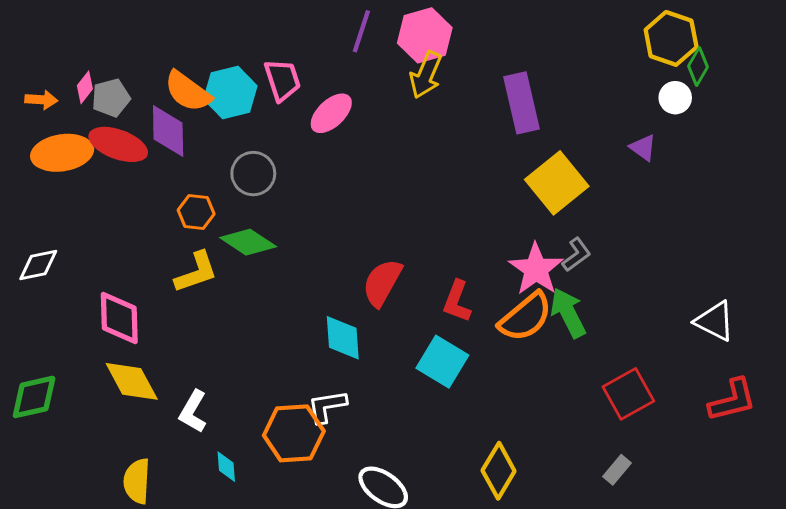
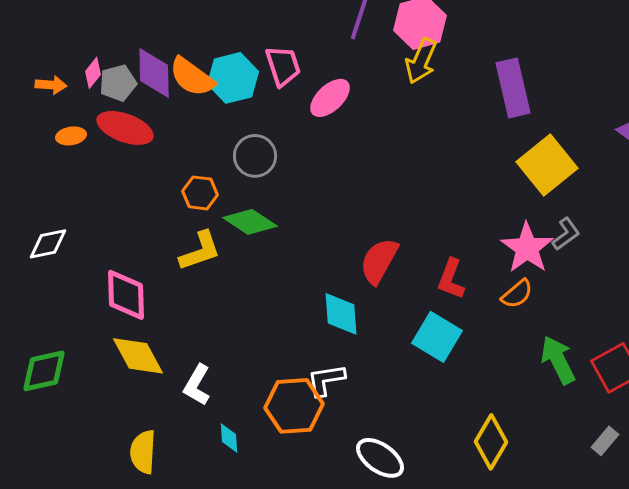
purple diamond: (168, 131) -> (154, 73), moved
orange ellipse: (62, 153) -> (71, 136), size x0.5
green arrow: (568, 313) -> (558, 360), moved
orange semicircle: (526, 317) -> (517, 294), size x0.6

